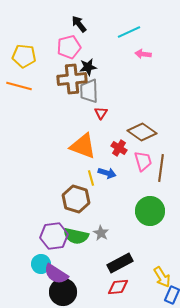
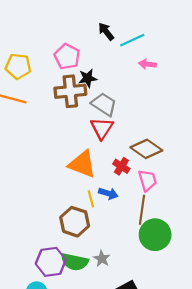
black arrow: (79, 24) -> (106, 32), moved
pink pentagon: (69, 47) -> (67, 57), turned -30
gray trapezoid: (89, 91) -> (104, 104), moved, turned 125
red triangle: (101, 113) -> (102, 128), size x1.6
brown line: (161, 168) -> (142, 210), moved

